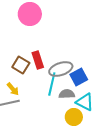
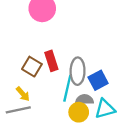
gray ellipse: (61, 69) -> (78, 71), turned -70
cyan triangle: (85, 102) -> (105, 109), turned -42
yellow circle: (74, 117) -> (79, 112), moved

